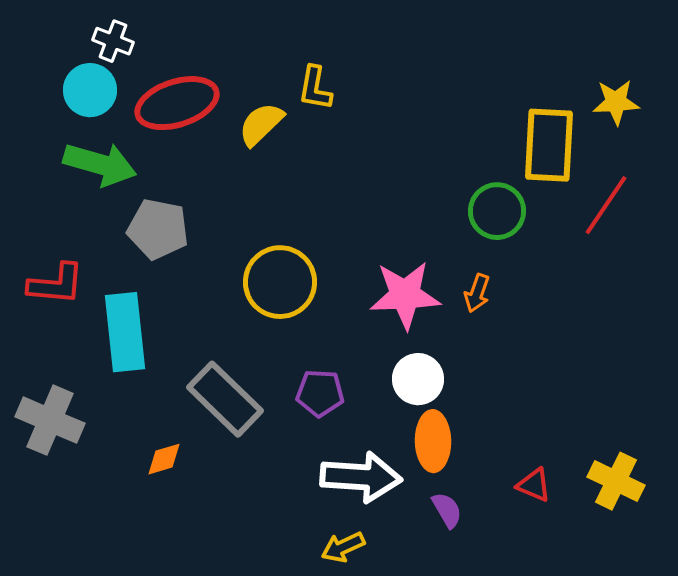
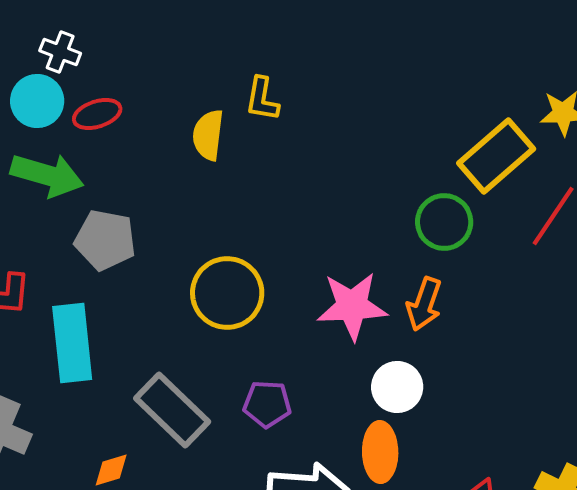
red ellipse: (177, 103) -> (97, 114), moved, size x0.6
yellow semicircle: (261, 124) -> (208, 135), turned -39
yellow rectangle: (549, 145) -> (496, 156), turned 46
orange arrow: (477, 293) -> (424, 304), size x1.4
white circle: (418, 379) -> (397, 387), moved

